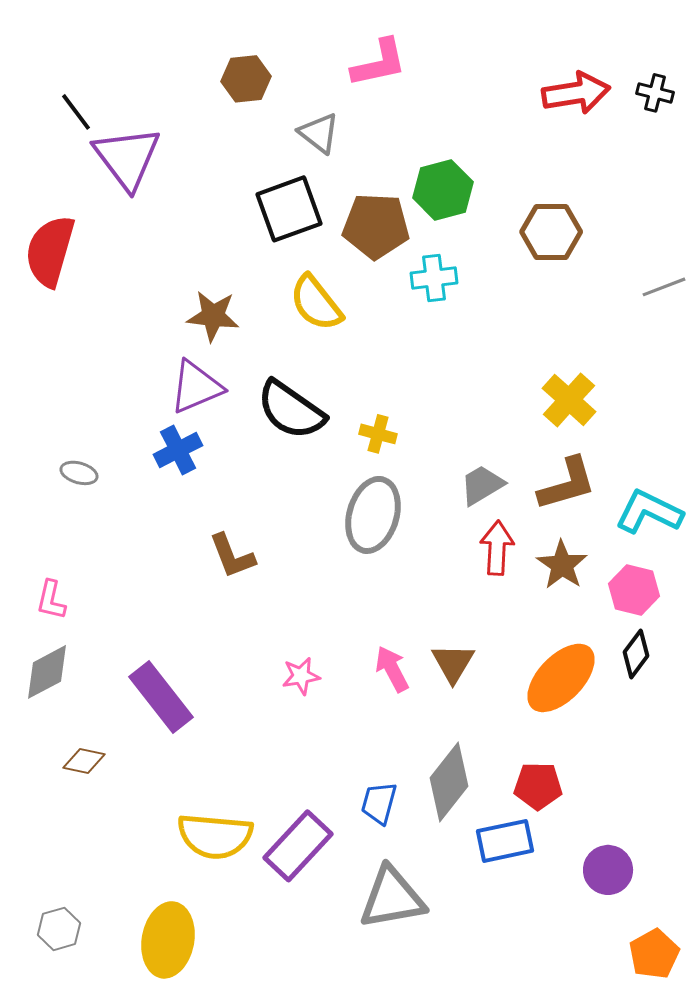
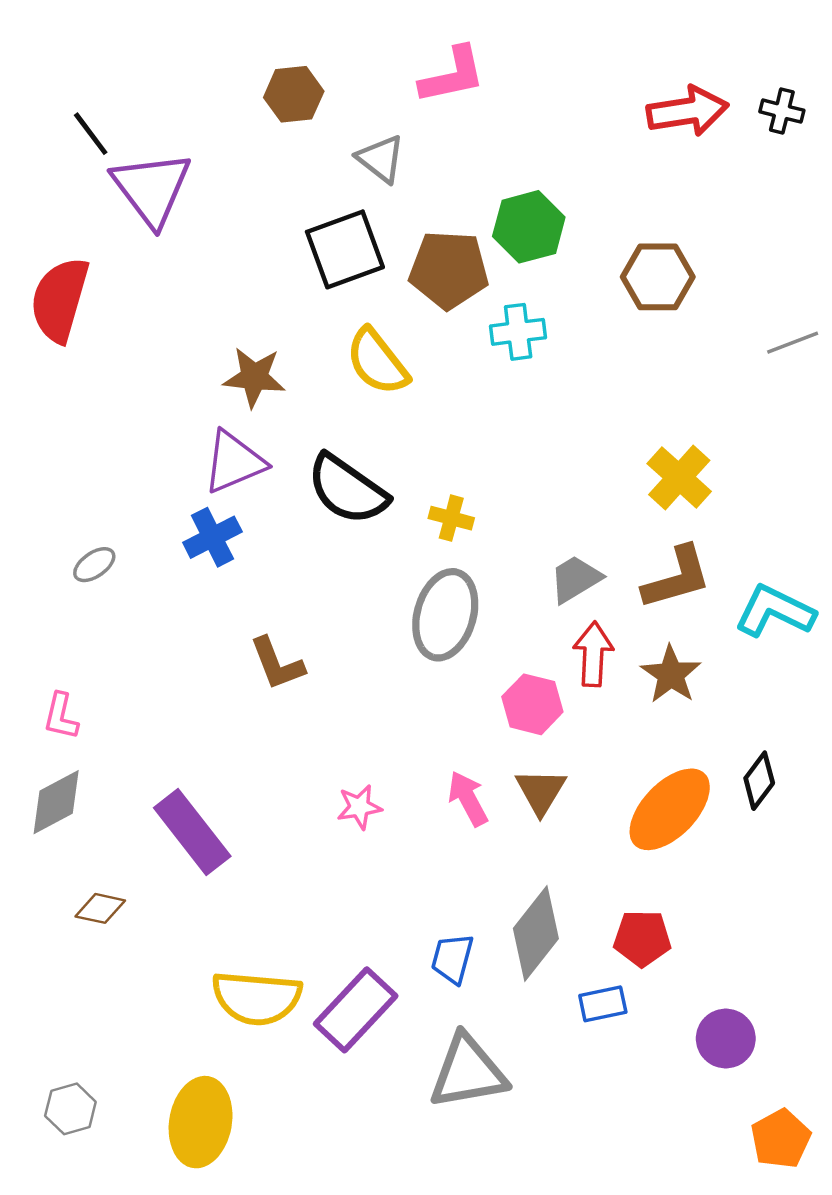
gray ellipse: (79, 473) -> (94, 565), turned -51
pink hexagon: (634, 590) -> (532, 704), moved
blue rectangle: (505, 841) -> (603, 1004), size x0.7

